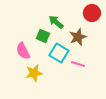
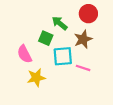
red circle: (92, 13) -> (88, 14), moved
cyan square: (59, 53) -> (63, 56), turned -36

